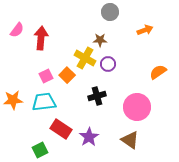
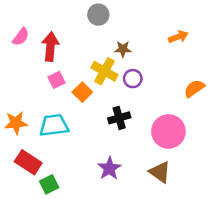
gray circle: (110, 12) -> (98, 15), moved
pink square: (46, 76) -> (56, 80), moved
red rectangle: (61, 129) -> (28, 162), moved

